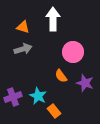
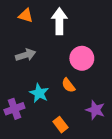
orange triangle: (23, 27) -> (26, 16), moved
purple star: (85, 83) -> (95, 110), moved
cyan star: (38, 96) -> (39, 93), moved

